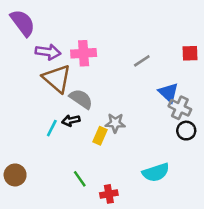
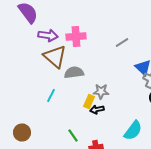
gray semicircle: (81, 99) -> (74, 72), turned -42
black arrow: (71, 120) -> (97, 110), moved
cyan semicircle: (156, 172) -> (133, 130), turned -35

